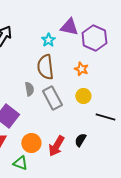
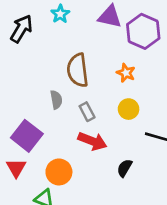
cyan star: (48, 40) -> (60, 14), moved
gray rectangle: (52, 98) -> (87, 112), size x0.6
red arrow: (56, 146) -> (92, 141), moved, turned -100

